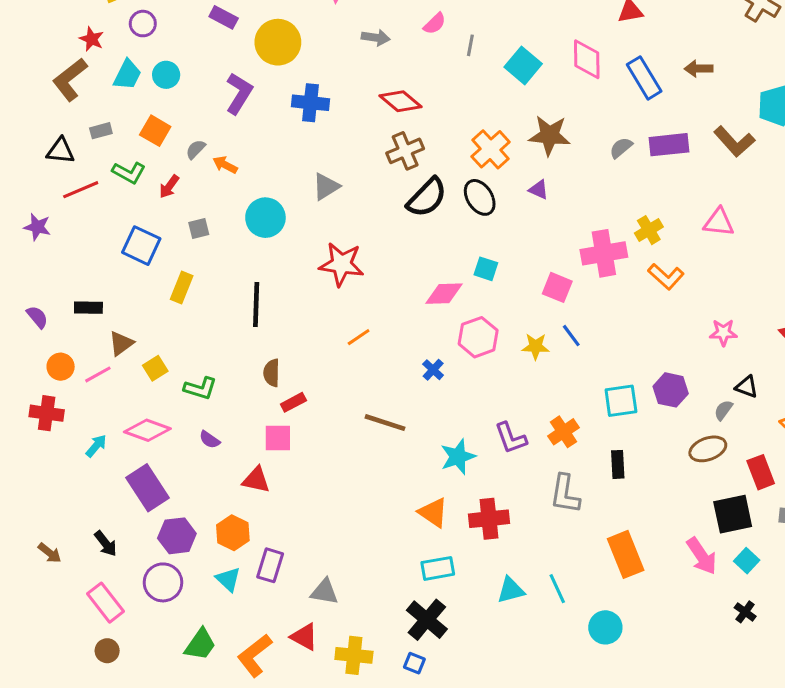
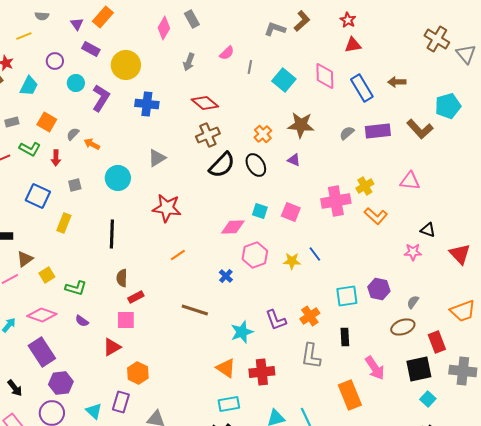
purple circle: (143, 24) -> (55, 61), moved
gray arrow: (376, 38) -> (189, 62), turned 102
cyan circle: (166, 75) -> (76, 83), moved
orange cross: (491, 149) -> (263, 134), size x0.7
red arrow: (169, 187) -> (56, 158), turned -35
pink square: (557, 287) -> (291, 212), moved
black triangle: (747, 387) -> (428, 230), moved
red triangle: (256, 480) -> (112, 347), turned -42
orange hexagon: (233, 533) -> (138, 373), moved
pink arrow: (702, 556) -> (375, 368), moved

